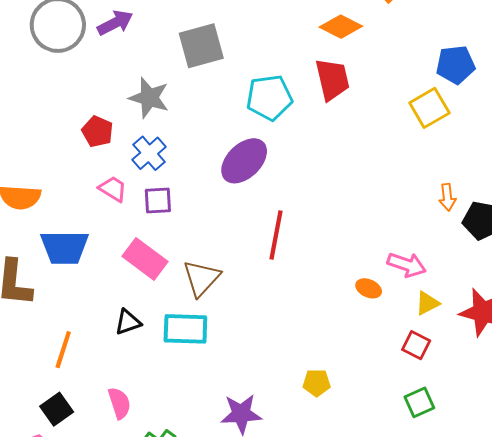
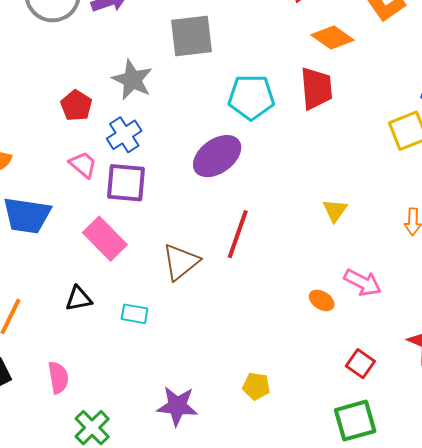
purple square: (158, 201) -> (126, 183), size x1.4
brown triangle: (201, 278) -> (181, 262), moved
yellow triangle: (427, 303) -> (335, 210), moved, turned -36
cyan rectangle: (185, 329) -> (135, 314), size x0.6
green square: (419, 402) -> (355, 421), size x1.4

